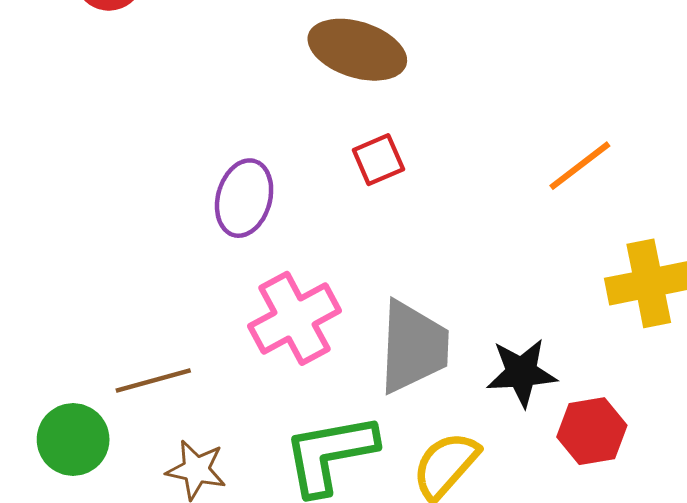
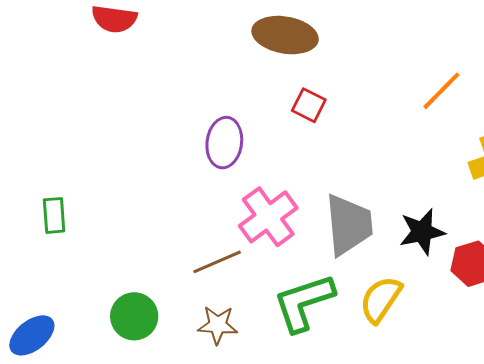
red square: (378, 160) -> (309, 105), turned -32
brown line: (153, 381) -> (217, 262), moved

